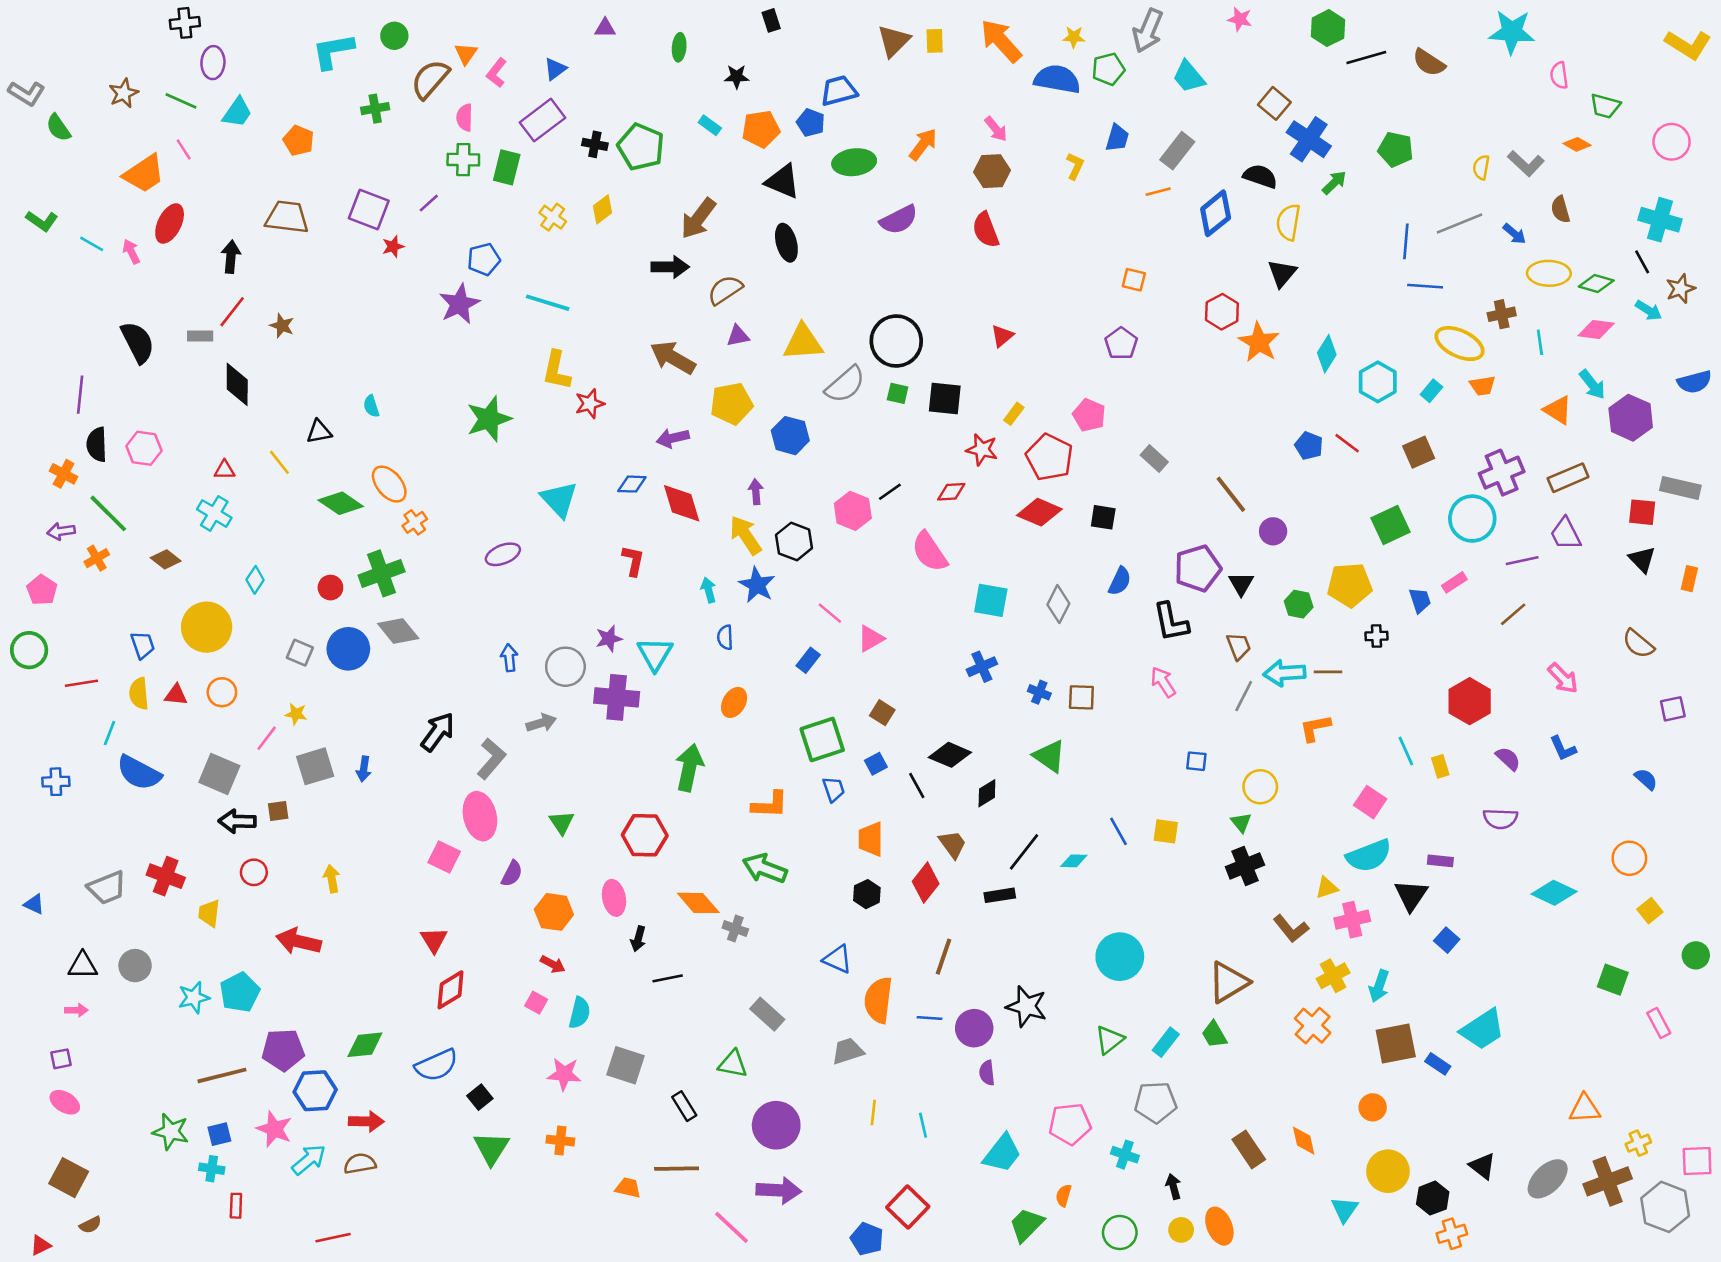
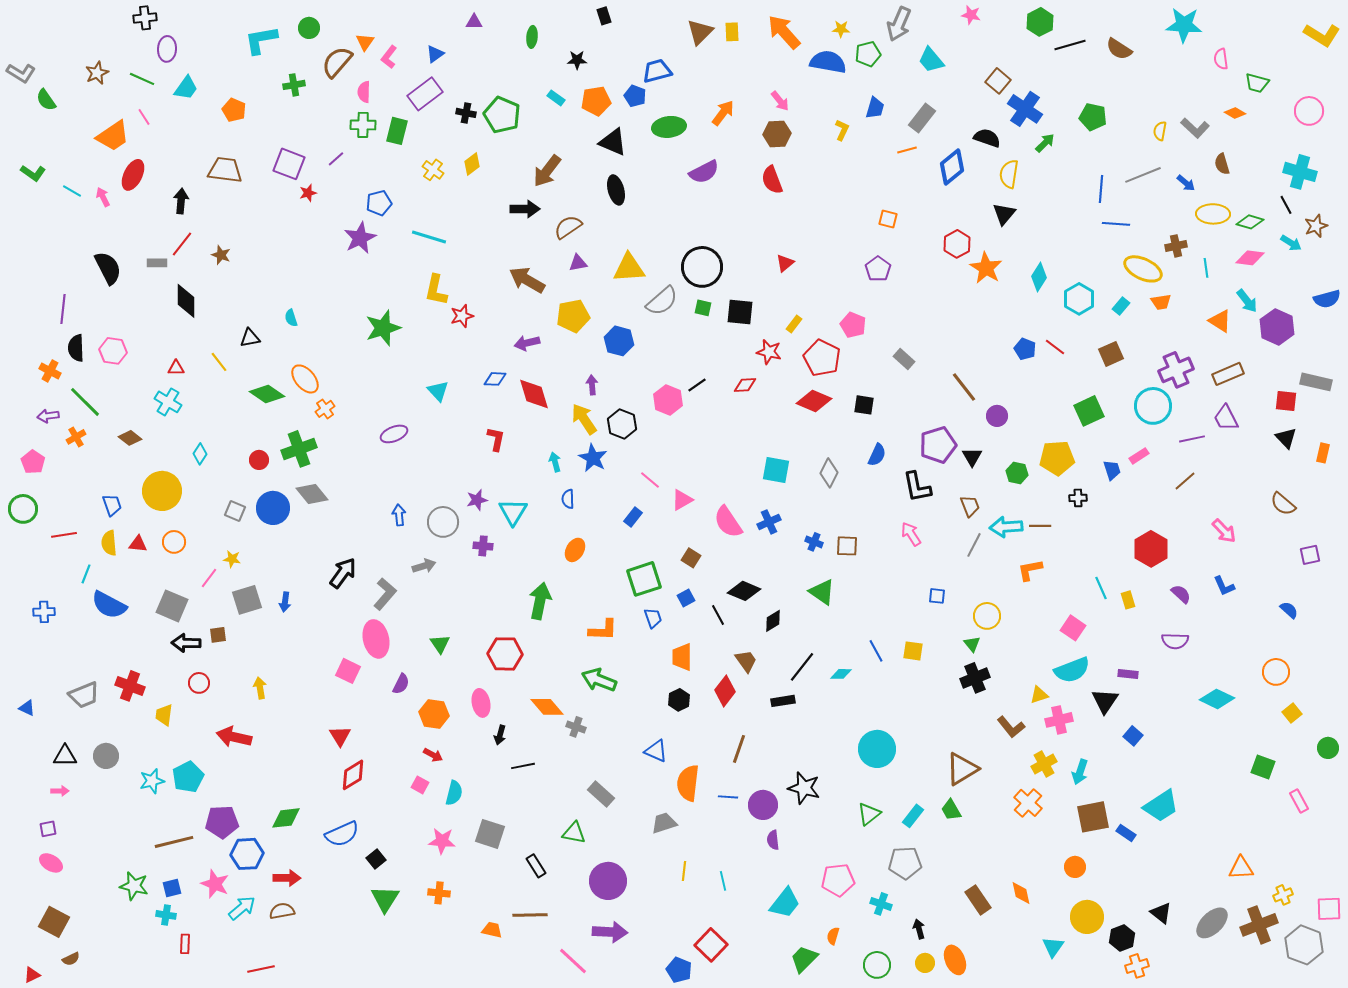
cyan triangle: (559, 499) -> (438, 391), size x0.7
pink semicircle: (929, 552) -> (728, 522), moved
purple cross: (617, 697) -> (483, 546), size x0.6

